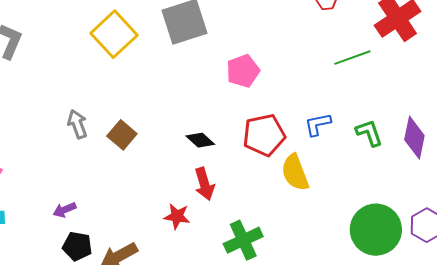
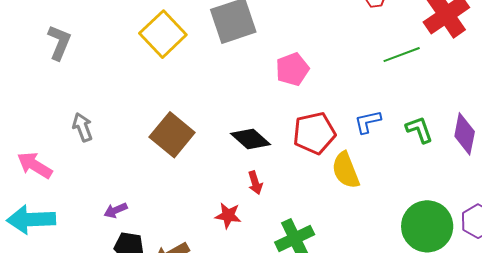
gray arrow: (77, 124) -> (82, 127), moved
brown square: (122, 135) -> (172, 135), size x1.5
black diamond: (200, 140) -> (251, 139), size x1.4
red arrow: (204, 184) -> (255, 183), size x0.7

